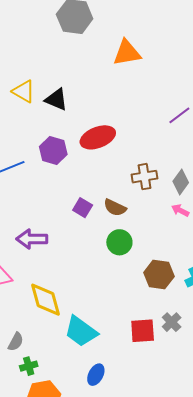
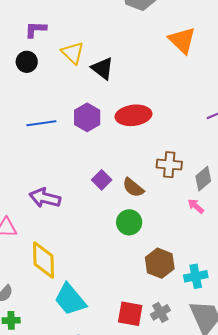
orange triangle: (127, 53) -> (182, 40), turned 40

